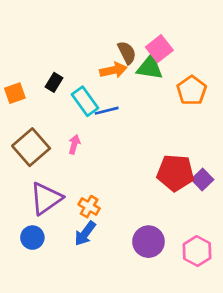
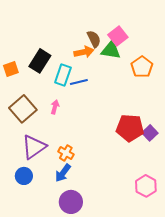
black rectangle: (54, 82) -> (40, 61), size x1.6
cyan rectangle: (85, 101) -> (63, 75), turned 55
purple circle: (148, 242) -> (71, 202), moved

